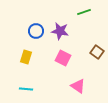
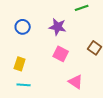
blue circle: (36, 31) -> (23, 27), moved
yellow rectangle: (26, 57) -> (20, 64), moved

